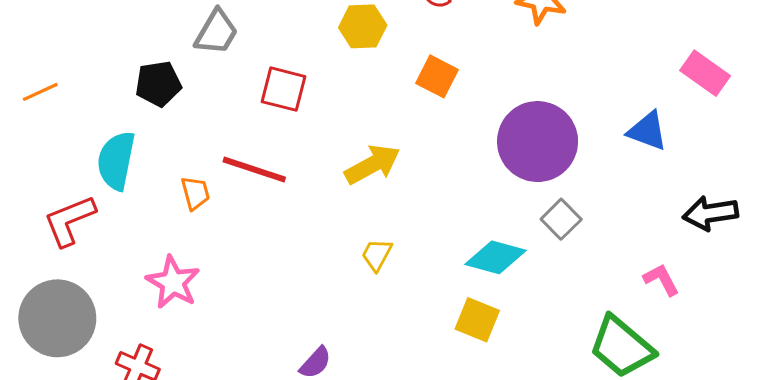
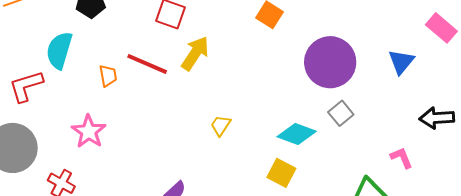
blue triangle: (647, 131) -> (401, 62), turned 44
yellow arrow: (372, 164) -> (195, 53), moved, turned -33

